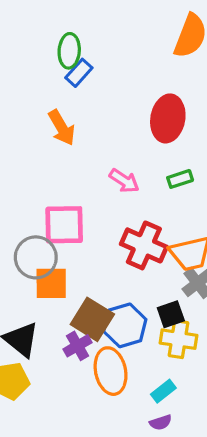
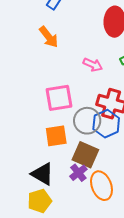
gray circle: (36, 257) -> (87, 121), moved
blue hexagon: (125, 325) -> (106, 124), moved

